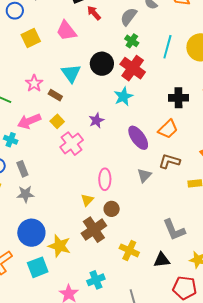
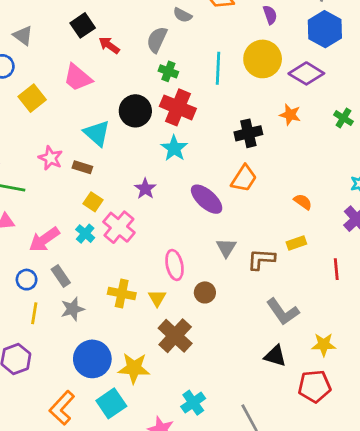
pink arrow: (29, 121) -> (44, 239), moved
cyan cross: (11, 140) -> (85, 234), moved, turned 32
brown L-shape: (169, 161) -> (261, 259), moved
brown circle: (112, 209) -> (205, 292), moved
yellow cross: (129, 250) -> (122, 294), moved
black triangle: (162, 260) -> (275, 356), turned 36

